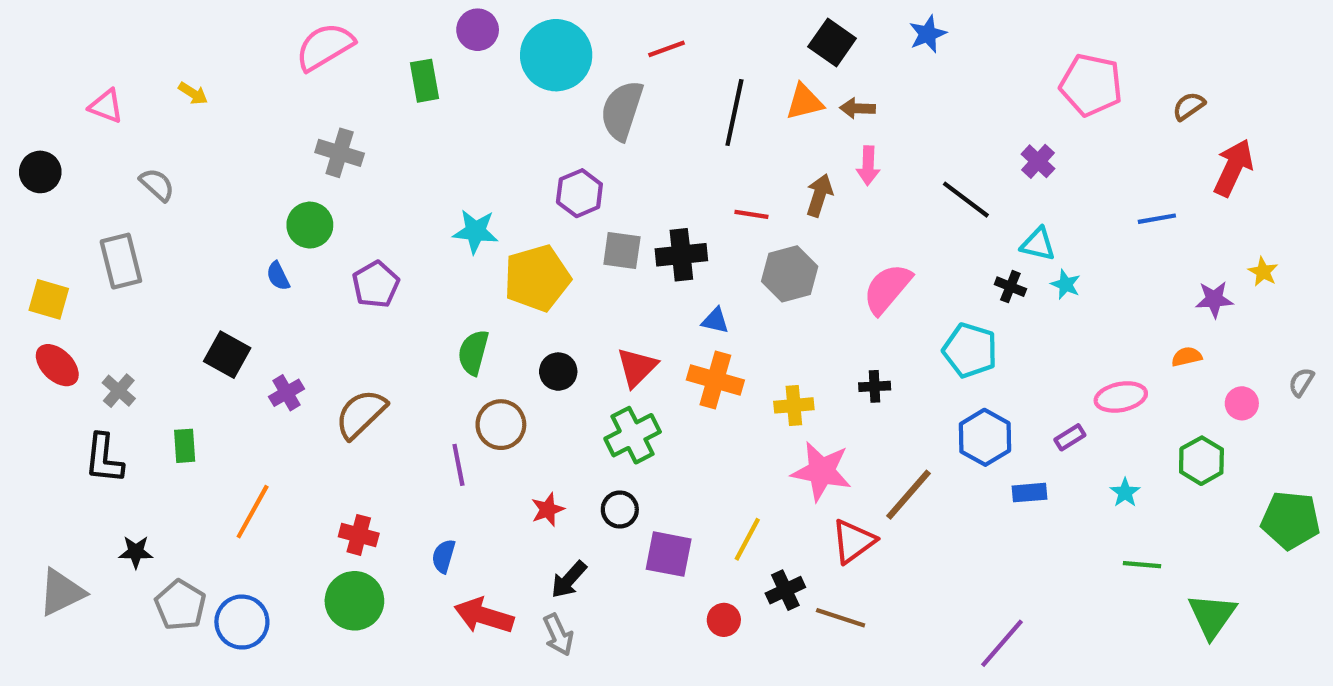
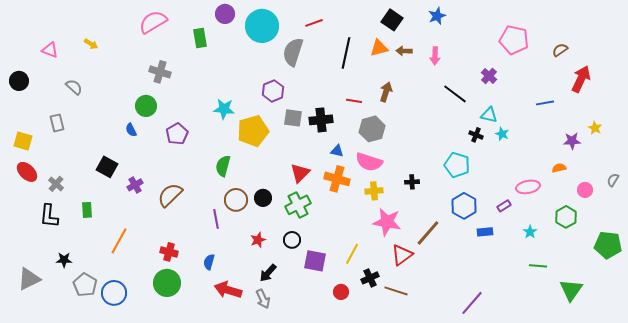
pink arrow: (868, 166) -> (435, 56), moved
gray rectangle: (121, 261) -> (57, 123), size x0.7
pink semicircle: (887, 289) -> (369, 162), moved, turned -112
black circle: (558, 372) -> (263, 198), moved

